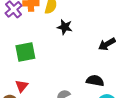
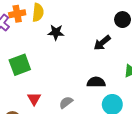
red triangle: (22, 86) -> (34, 99), moved

